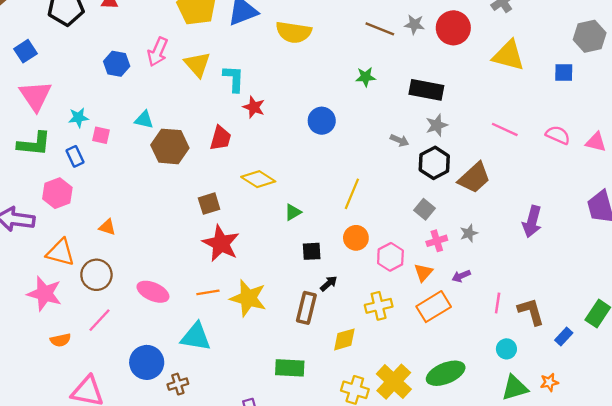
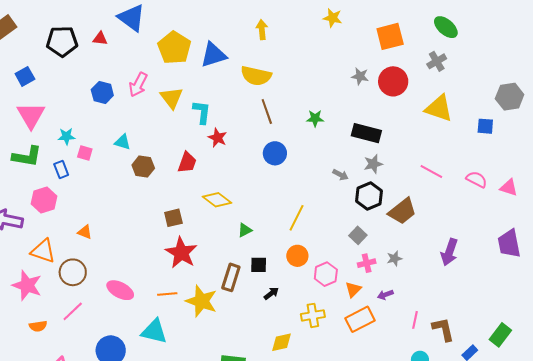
brown line: (380, 29) -> (267, 112), moved, turned 45
brown hexagon: (170, 146) -> (143, 167), size x0.7
brown rectangle: (306, 308) -> (231, 277), moved

